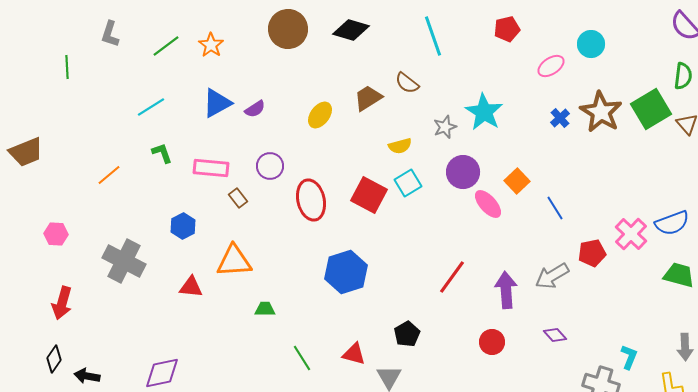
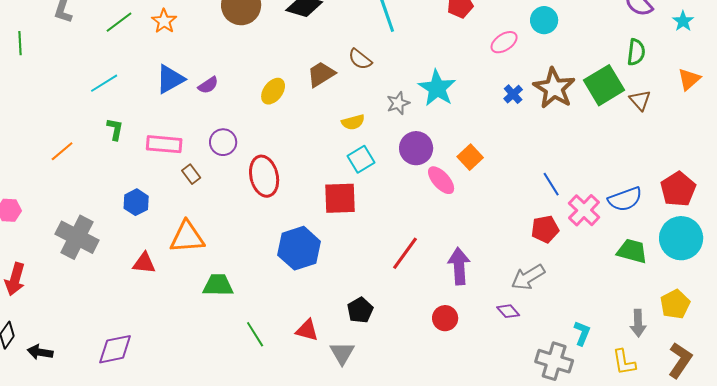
green L-shape: (162, 153) -> (115, 129), turned 30
red square: (369, 195) -> (340, 198), moved, turned -30
blue line: (555, 208) -> (551, 184), moved
gray arrow: (552, 276) -> (528, 277), moved
green trapezoid: (265, 309) -> (218, 285), size x1.5

